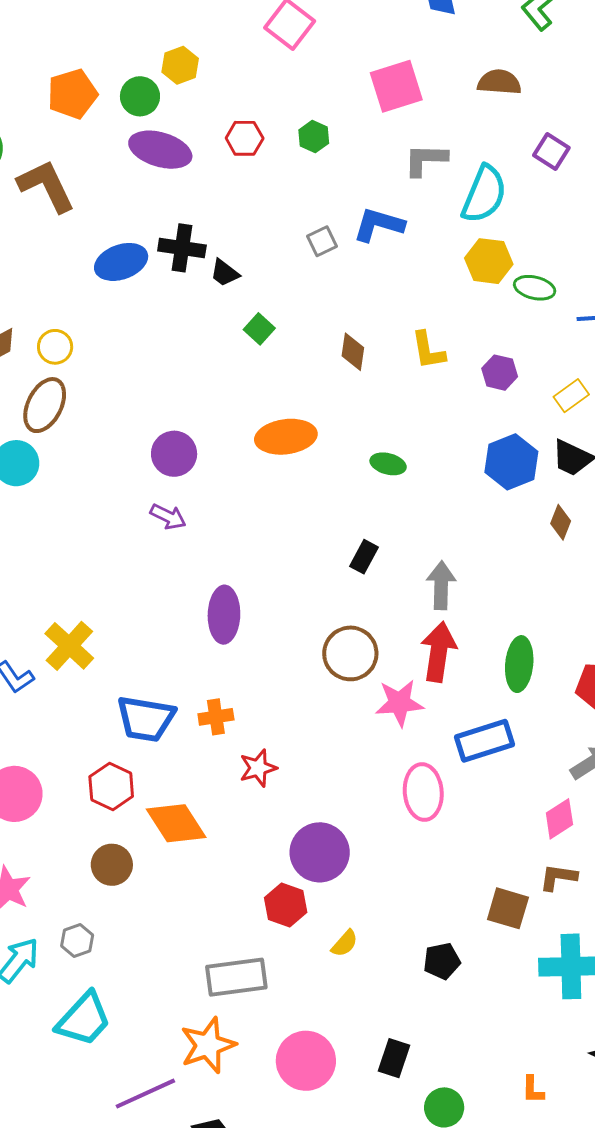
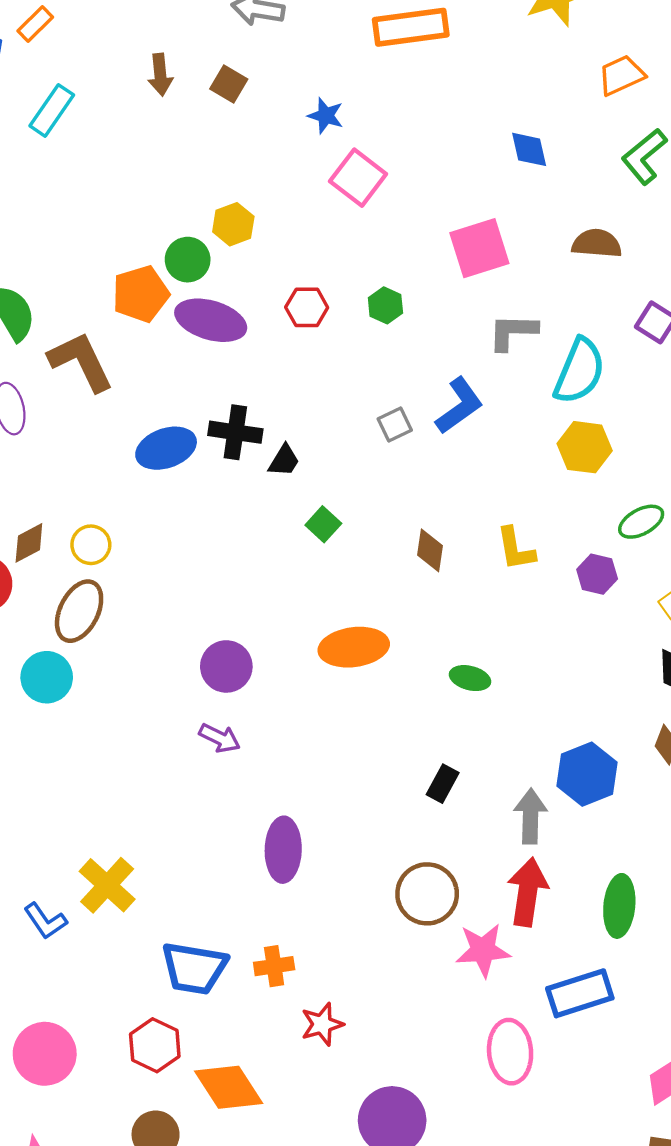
orange pentagon: (72, 94) -> (141, 294), moved
blue L-shape: (379, 225) -> (459, 406), turned 128
black trapezoid: (225, 273) -> (284, 461), turned -96
green ellipse: (535, 288) -> (641, 522), moved, turned -42
blue hexagon: (511, 462) -> (587, 774), moved

